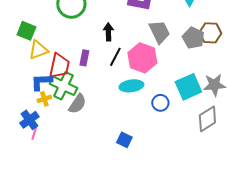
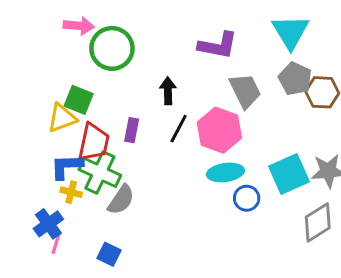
green square: (26, 31) -> (79, 100), moved
gray pentagon: (193, 38) -> (295, 79), moved
cyan ellipse: (131, 86) -> (225, 172), moved
yellow cross: (44, 99) -> (71, 192), turned 32
blue square: (124, 140) -> (109, 254), moved

